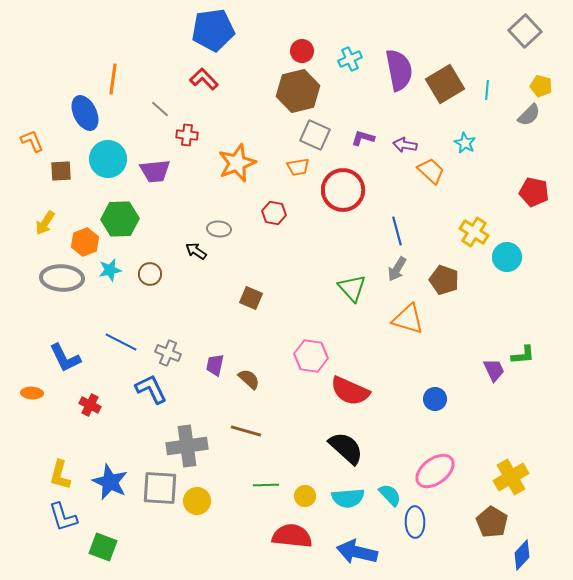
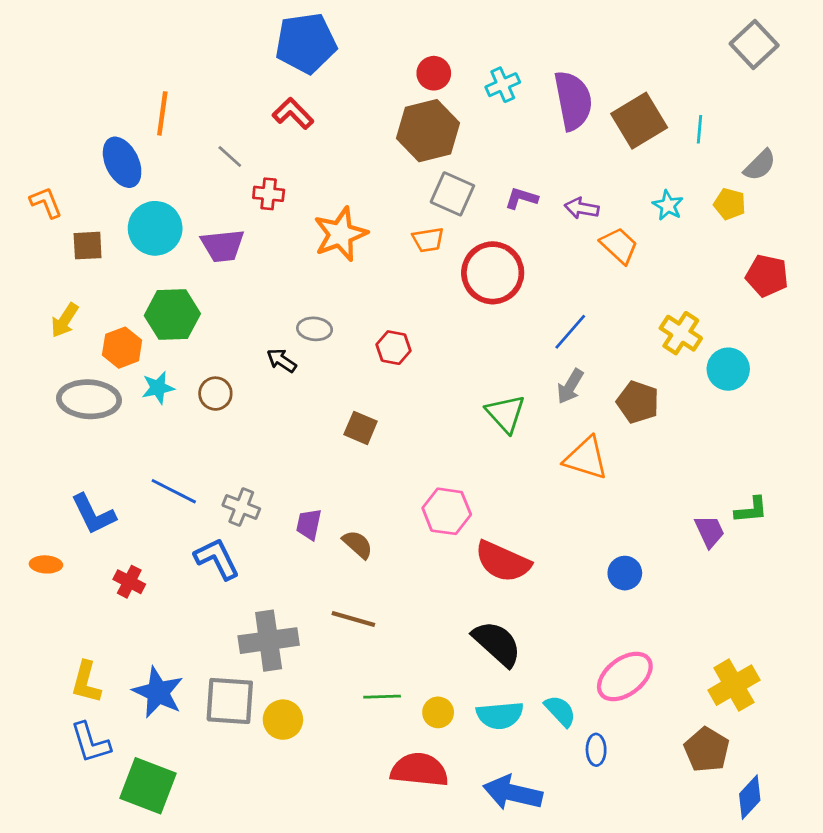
yellow pentagon: (541, 86) -> (730, 204), moved
red hexagon: (274, 213) -> (394, 348), moved
blue line: (397, 231) -> (570, 332), turned 56
blue ellipse: (415, 522) -> (596, 750), size x0.7
green square: (103, 547) -> (148, 786), size x1.4

